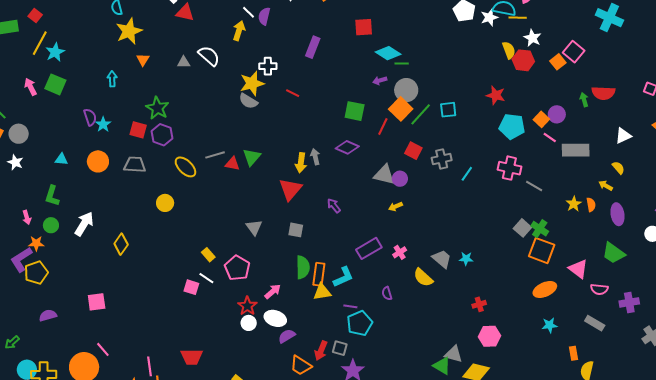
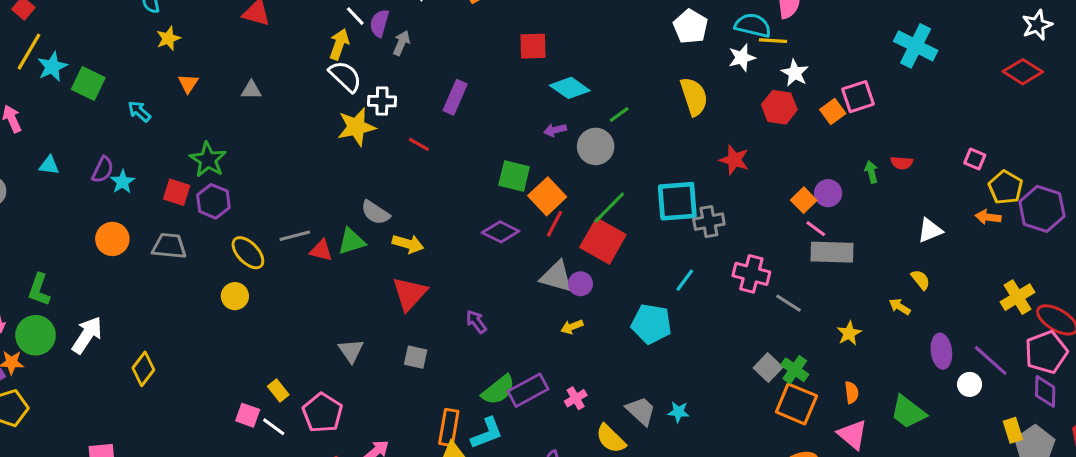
white star: (489, 17) -> (742, 58), moved
yellow star: (129, 31) -> (168, 38), size x0.6
purple rectangle: (313, 47) -> (455, 97), moved
yellow semicircle: (509, 50) -> (694, 97), moved, size x1.4
pink square: (574, 52) -> (858, 97), turned 30
white semicircle: (209, 56) -> (345, 76), moved
green line: (402, 63) -> (619, 115), moved, turned -40
cyan arrow: (112, 79) -> (139, 111), turned -49
green square: (55, 84) -> (88, 83), moved
red semicircle: (603, 93) -> (902, 163), size x0.6
gray semicircle: (248, 101) -> (375, 213), moved
orange square: (401, 109) -> (547, 196), moved
cyan square: (448, 110) -> (677, 201), moved, size x1.6
green line: (421, 114) -> (609, 208), moved
purple semicircle: (90, 117) -> (103, 170), turned 42
red line: (383, 126) -> (554, 224), moved
cyan pentagon: (512, 126) -> (651, 324), moved
gray rectangle: (576, 150) -> (832, 252), moved
red square: (413, 151) -> (603, 241), size x1.6
green triangle: (252, 157) -> (352, 241), turned 30
gray arrow: (315, 157) -> (402, 43), moved, turned 35
cyan triangle: (61, 159) -> (49, 165), moved
gray cross: (442, 159) -> (709, 222), moved
yellow arrow: (301, 163) -> (408, 244), moved, turned -84
yellow circle: (165, 203) -> (235, 296), moved
orange semicircle: (591, 205) -> (852, 392), moved
purple ellipse: (617, 214) -> (941, 351), moved
green circle: (51, 225) -> (36, 335), size x1.6
green semicircle: (303, 267) -> (498, 390), moved, turned 50
pink square: (191, 287) -> (248, 415), moved

